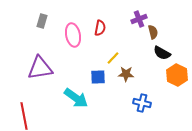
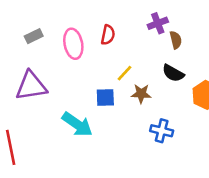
gray rectangle: (42, 21) -> (34, 36), moved, turned 48
black semicircle: (162, 53) -> (173, 73), moved

